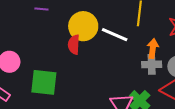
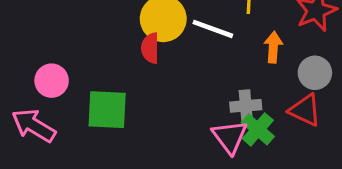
gray cross: (152, 64) -> (246, 106), moved

